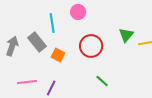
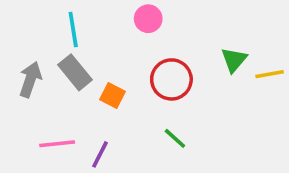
cyan line: (52, 23) -> (73, 29), moved
green line: (102, 81) -> (175, 138), moved

